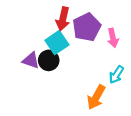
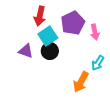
red arrow: (63, 19) -> (40, 16), moved
black circle: (49, 60) -> (50, 51), moved

